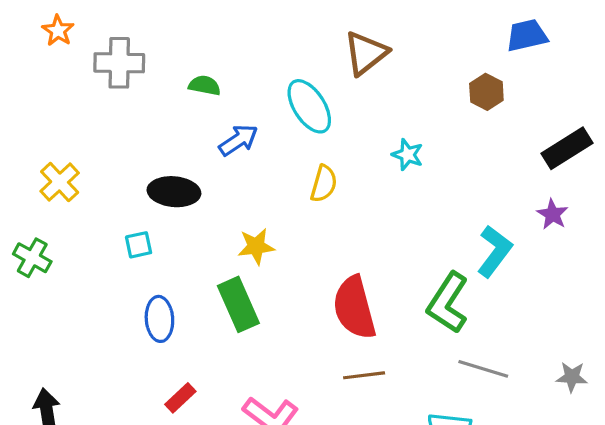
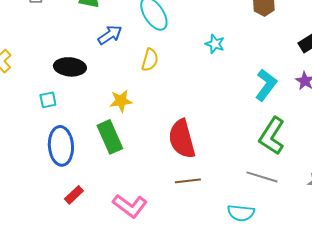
yellow semicircle: (324, 184) -> (150, 60), moved
cyan L-shape: (495, 251) -> (266, 85), moved
green L-shape: (448, 303) -> (272, 136), moved
blue ellipse: (159, 319) -> (61, 146), size x1.4

